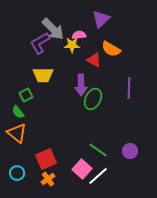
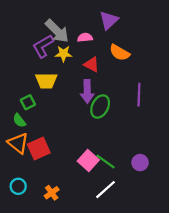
yellow star: (72, 45) -> (63, 54), moved
red triangle: (94, 60) -> (92, 64), moved
red square: (46, 159) -> (39, 149), moved
pink square: (82, 169) -> (88, 160), moved

